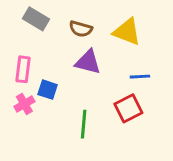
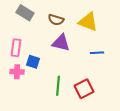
pink cross: (24, 104) -> (17, 72), turned 32
red square: (128, 108) -> (84, 89), moved

